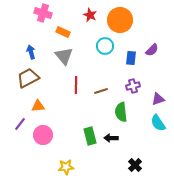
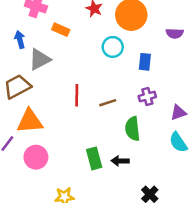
purple semicircle: (152, 50) -> (175, 33), moved, turned 48
blue arrow: (31, 52) -> (20, 40), moved
gray triangle: (64, 56) -> (40, 59), moved, turned 42
orange triangle: (38, 106) -> (30, 121), size x1.6

